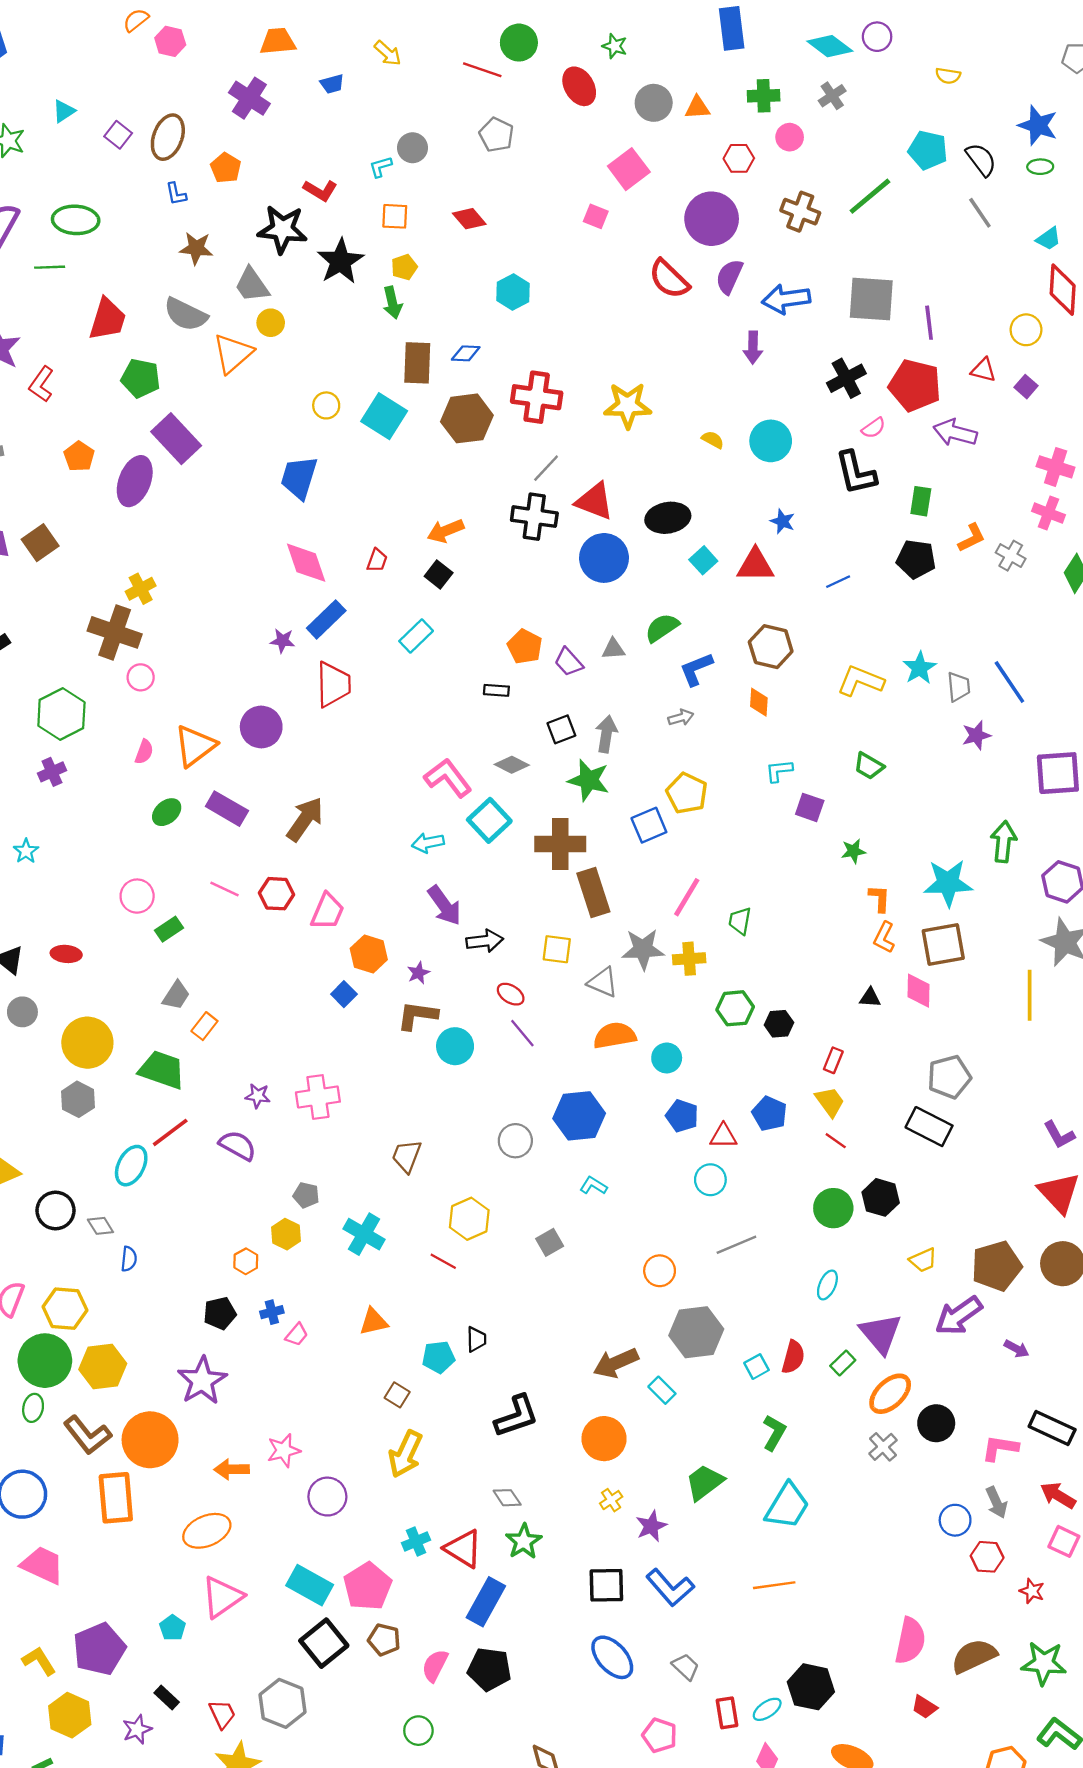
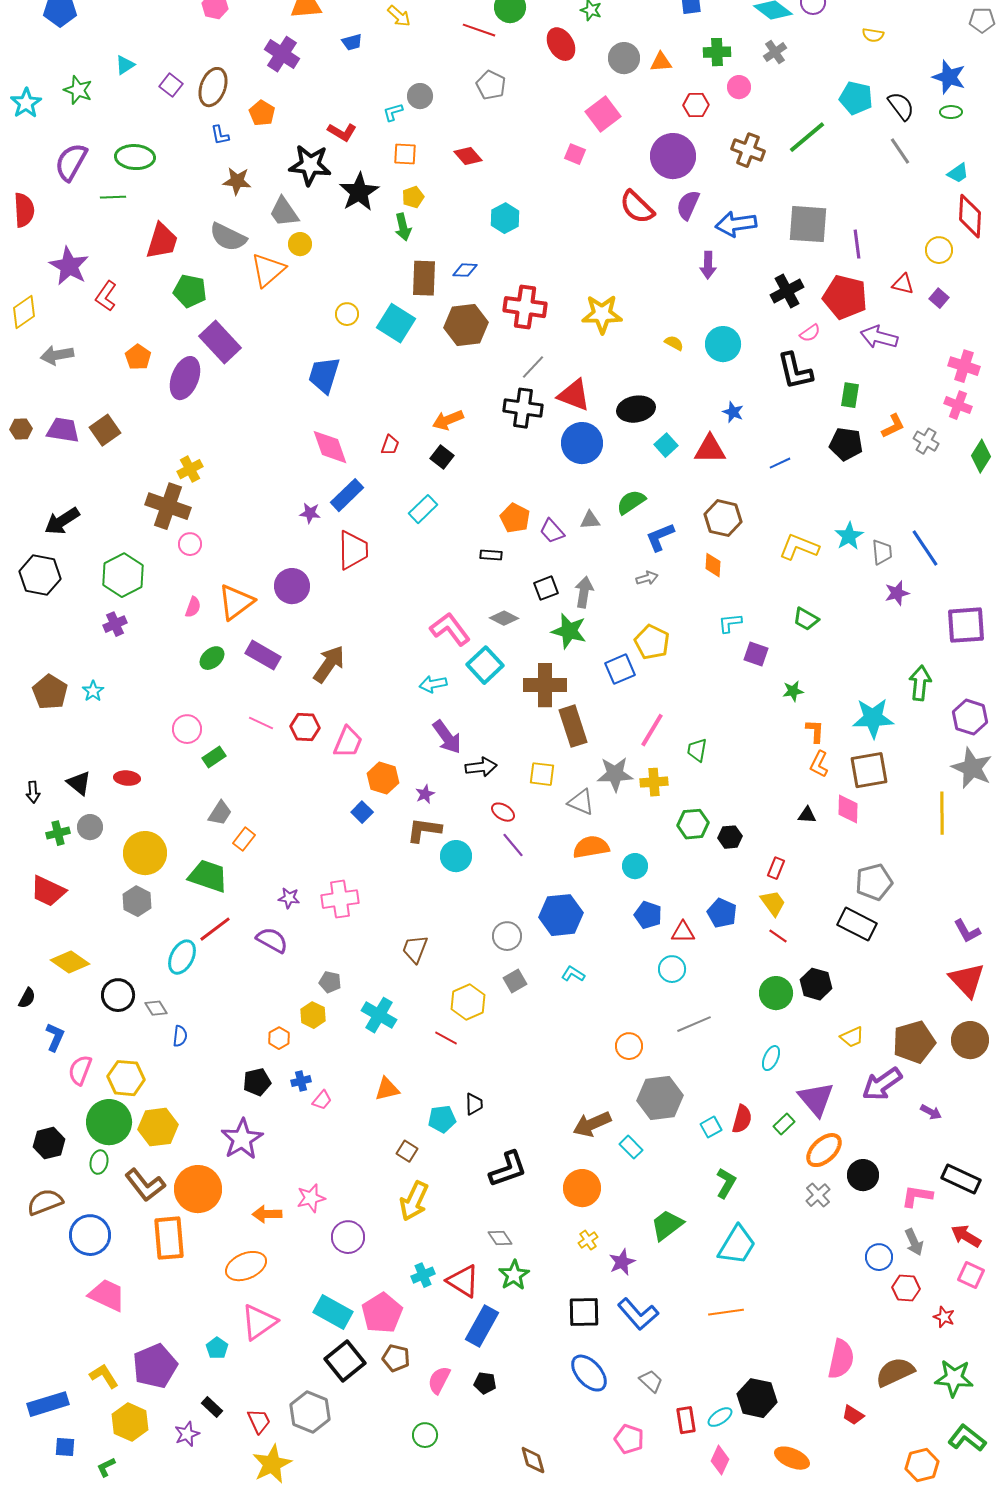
gray square: (550, 1242) -> (515, 981), moved
black pentagon: (489, 1669) -> (485, 1383), size x0.6

